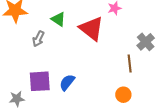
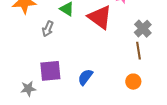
gray cross: (146, 42) -> (143, 29), moved
blue semicircle: (67, 82) -> (85, 77), moved

